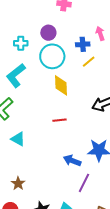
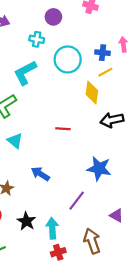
purple circle: (48, 33) -> (53, 17), moved
yellow diamond: (61, 85) -> (92, 93), moved
blue arrow: (72, 161) -> (40, 174), moved

